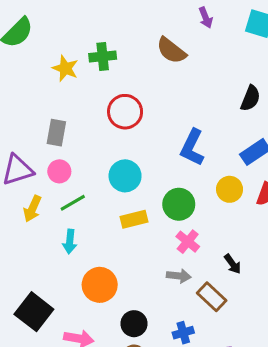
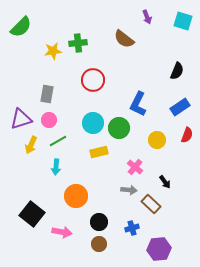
yellow star: (65, 68) -> (53, 51), turned -30
yellow circle: (230, 189) -> (157, 140), moved
green circle: (179, 204) -> (119, 128), moved

